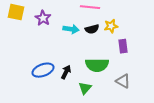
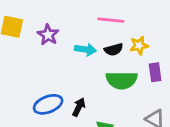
green semicircle: (97, 65) -> (122, 80), moved

